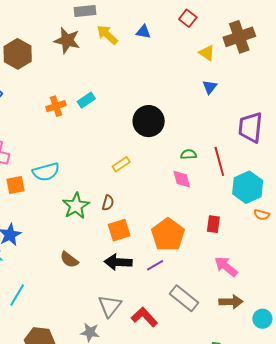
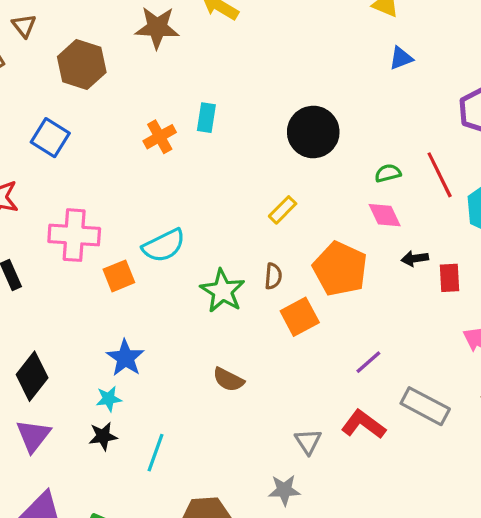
blue triangle: (210, 87) -> (401, 58), turned 42
cyan rectangle: (86, 100) -> (206, 118), turned -36
orange pentagon: (168, 235) -> (340, 269), moved
black arrow: (118, 262) -> (415, 258), moved, size x0.6
gray triangle: (110, 306) -> (308, 441), size x0.7
red L-shape: (144, 317) -> (363, 424), moved

